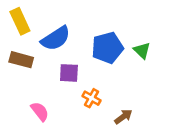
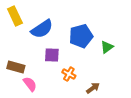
green triangle: (142, 50) -> (107, 47), moved, turned 40
brown rectangle: (21, 60) -> (16, 67), moved

